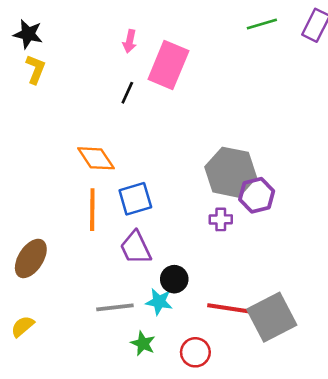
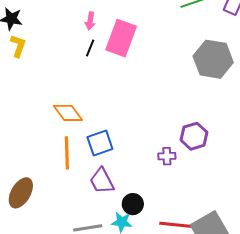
black line: (127, 93) -> (90, 48), moved
gray hexagon: (231, 172) -> (213, 59), moved

